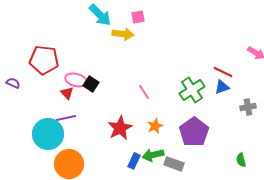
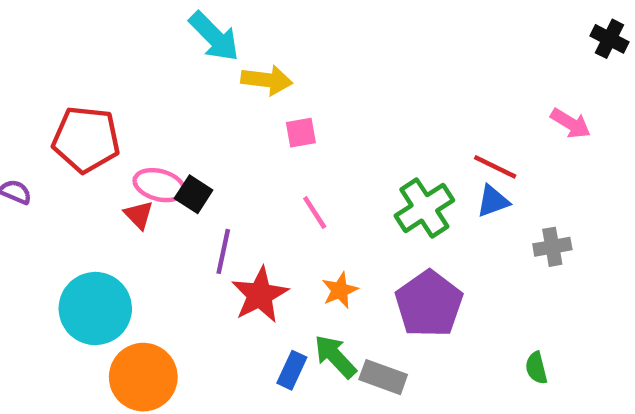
pink square: (138, 17) -> (301, 133), moved
purple line: (66, 118) -> (223, 251), moved, turned -66
green arrow: (153, 155) -> (335, 357), turned 60

